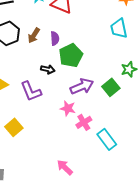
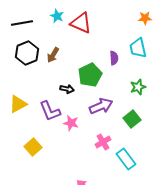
purple semicircle: (55, 38) -> (114, 58), moved
green star: (129, 69) -> (138, 87), moved
green square: (111, 87) -> (132, 119), moved
pink star: (68, 108) -> (71, 123), moved

